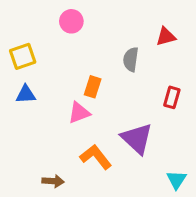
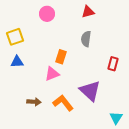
red triangle: (166, 37) -> (88, 12), moved
brown arrow: (53, 181) -> (34, 102), moved

